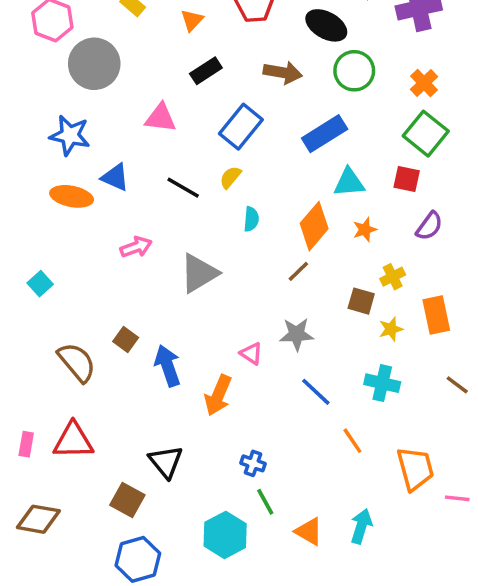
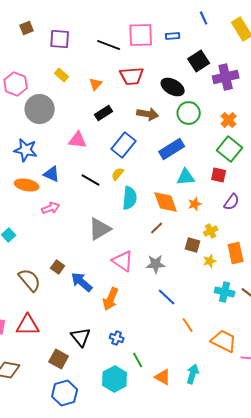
cyan semicircle: (251, 219) -> (130, 198), size x1.6
orange diamond: (314, 226) -> (166, 202), turned -60
pink arrow: (136, 247) -> (51, 208), moved
pink triangle: (251, 353) -> (123, 261), moved, size x1.6
blue arrow: (168, 366) -> (82, 282), turned -30
cyan cross: (382, 383) -> (225, 292), moved
blue cross: (253, 463) -> (117, 338), moved
orange trapezoid: (415, 469) -> (224, 341), turned -48

